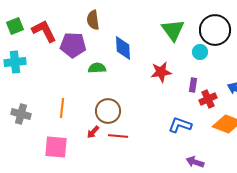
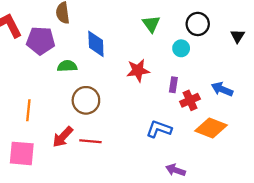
green triangle: (173, 30) -> (151, 24), size x0.7
black circle: (215, 30) -> (198, 24), size x0.7
brown circle: (108, 111) -> (86, 100), moved
red arrow: (93, 132) -> (63, 137), size x1.5

